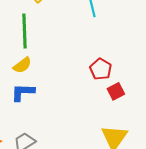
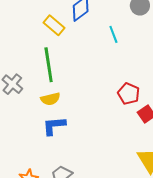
yellow semicircle: (22, 65) -> (50, 99), turned 30

